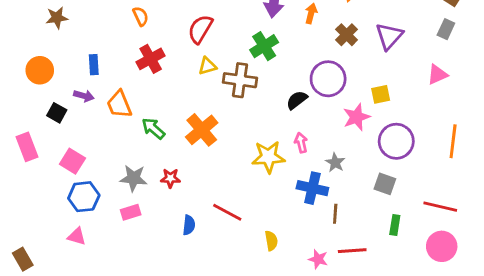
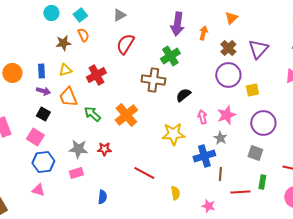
brown star: (57, 18) -> (63, 43), moved
red cross: (151, 59) -> (96, 75), moved
blue rectangle: (94, 65) -> (41, 71), moved
yellow triangle: (207, 66) -> (65, 70), moved
purple circle: (328, 79) -> (228, 75), moved
black semicircle: (297, 100) -> (183, 95), moved
black square: (57, 113) -> (43, 114), moved
pink star: (356, 117) -> (226, 115), moved
pink arrow: (301, 143) -> (202, 117), moved
blue cross: (312, 188) -> (204, 156), turned -30
blue semicircle: (189, 225) -> (102, 197), moved
red line: (352, 251) -> (240, 192), moved

